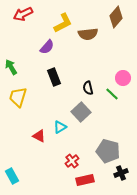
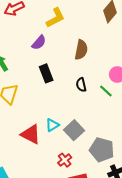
brown semicircle: (88, 34) -> (81, 50), moved, turned -72
gray square: (81, 112) -> (74, 130), moved
red triangle: (39, 136) -> (31, 134), size x1.5

